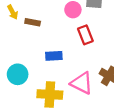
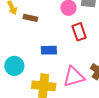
pink triangle: (82, 83) -> (74, 77), turned -45

